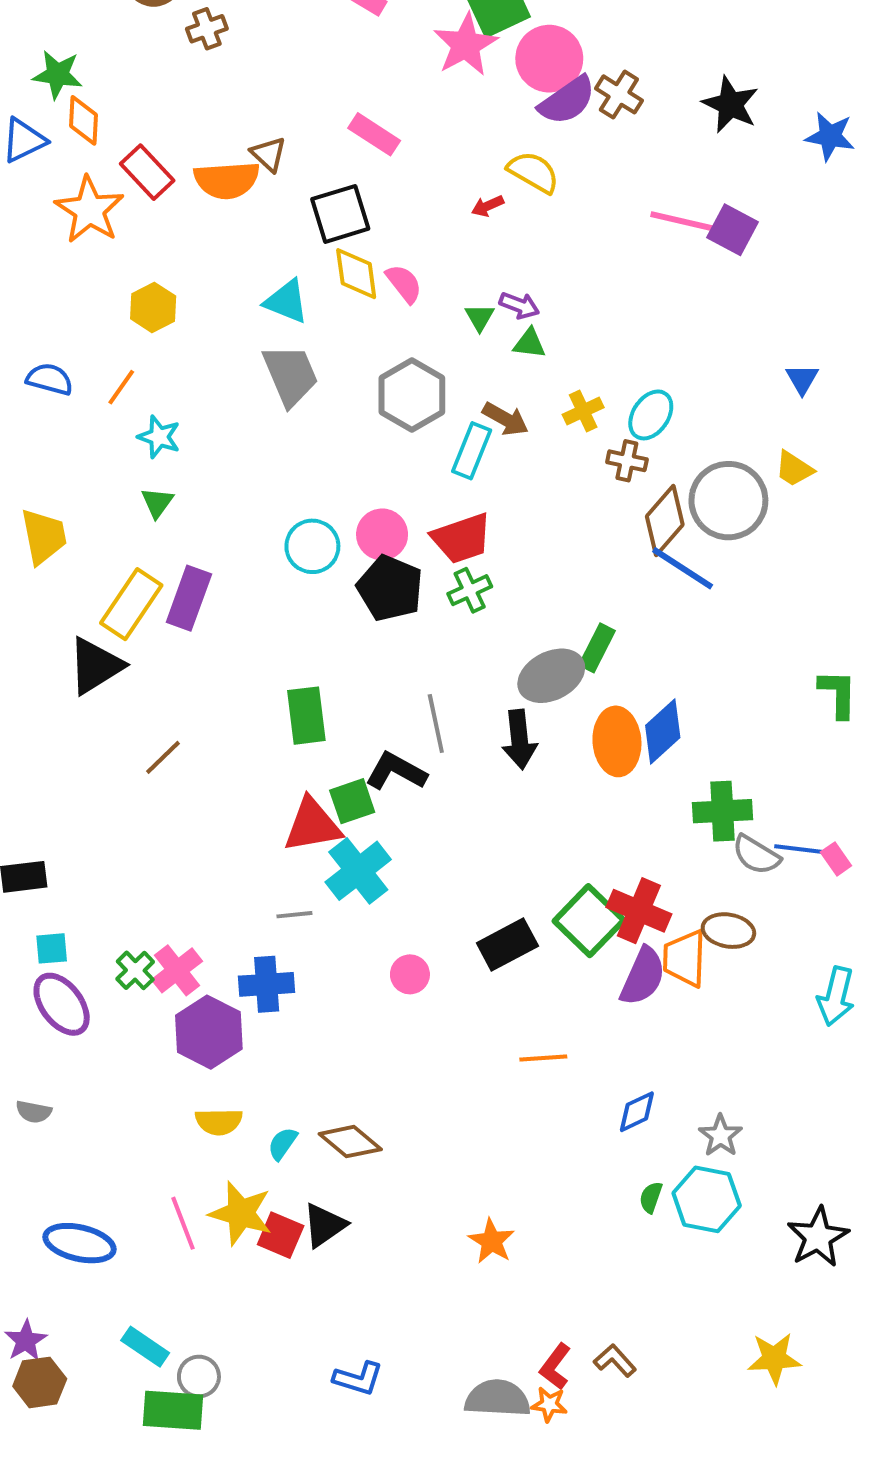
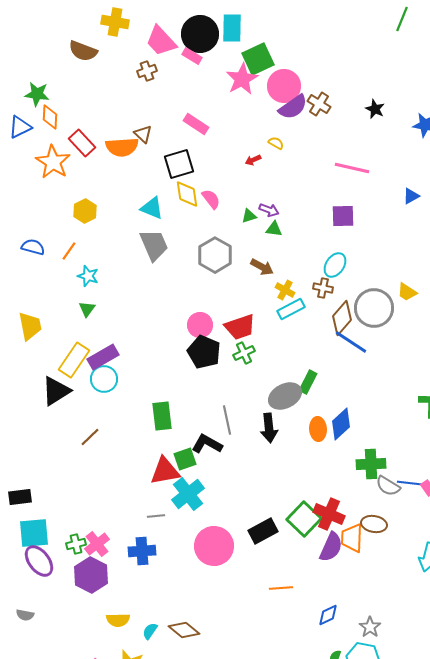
brown cross: (207, 29) -> (147, 71), moved
black star: (730, 104) -> (375, 109), size x0.7
yellow semicircle: (533, 172) -> (276, 143), size x0.6
purple square: (732, 230) -> (343, 216), moved, turned -30
green triangle: (480, 317) -> (249, 216), turned 42
blue triangle: (802, 379) -> (411, 196), moved, turned 30
yellow cross: (583, 411) -> (285, 290), moved, turned -36
cyan rectangle: (472, 451) -> (291, 309), moved, turned 40
cyan circle: (312, 546) -> (104, 379), moved
purple rectangle: (189, 598) -> (103, 357), turned 40
orange ellipse: (617, 741) -> (318, 429), size x0.7
cyan square: (52, 948) -> (34, 533), size x1.8
green cross: (135, 970) -> (76, 544), turned 30
pink circle: (410, 974) -> (214, 546), size x2.0
purple hexagon: (209, 1032) -> (91, 575), moved

